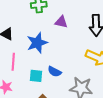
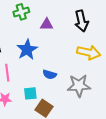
cyan square: (36, 76) -> (30, 93), moved

